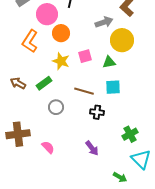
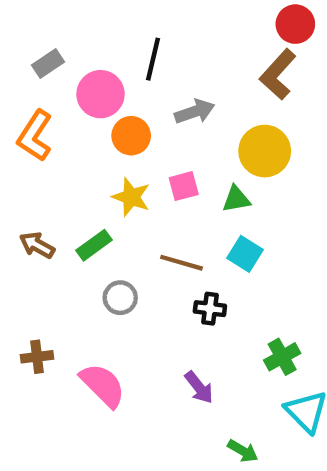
gray arrow: (104, 22) -> (195, 112), moved
orange L-shape: (30, 41) -> (35, 136), moved
cyan square: (113, 87) -> (245, 254), turned 35
brown cross: (18, 134) -> (37, 357), size x0.6
pink semicircle: (48, 147) -> (103, 385), size x1.6
green arrow: (120, 177) -> (243, 451), moved

